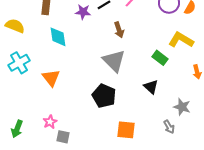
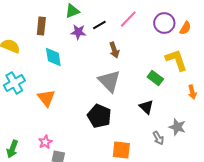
yellow L-shape: (181, 40) -> (176, 60), turned 40
gray arrow: (169, 127) -> (158, 138), moved

